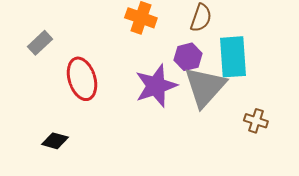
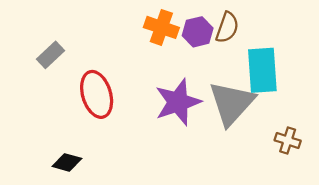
purple hexagon: (188, 57) -> (198, 32), moved

